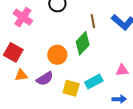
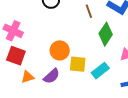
pink cross: (23, 17) -> (13, 31), moved
green diamond: (83, 43) -> (106, 34), moved
yellow square: (71, 88) -> (78, 64), moved

